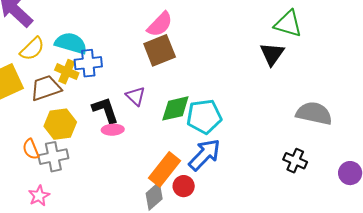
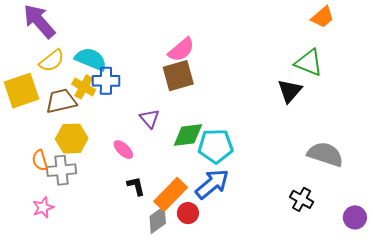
black L-shape: (105, 110) -> (136, 186), moved, size x0.7
pink ellipse: (113, 130) -> (123, 150), turned 40

